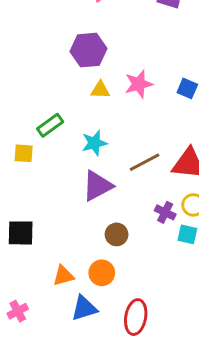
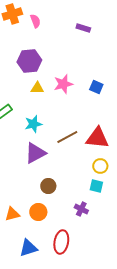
purple cross: (165, 212) -> (81, 209), moved
blue triangle: (84, 308) -> (28, 248), moved

